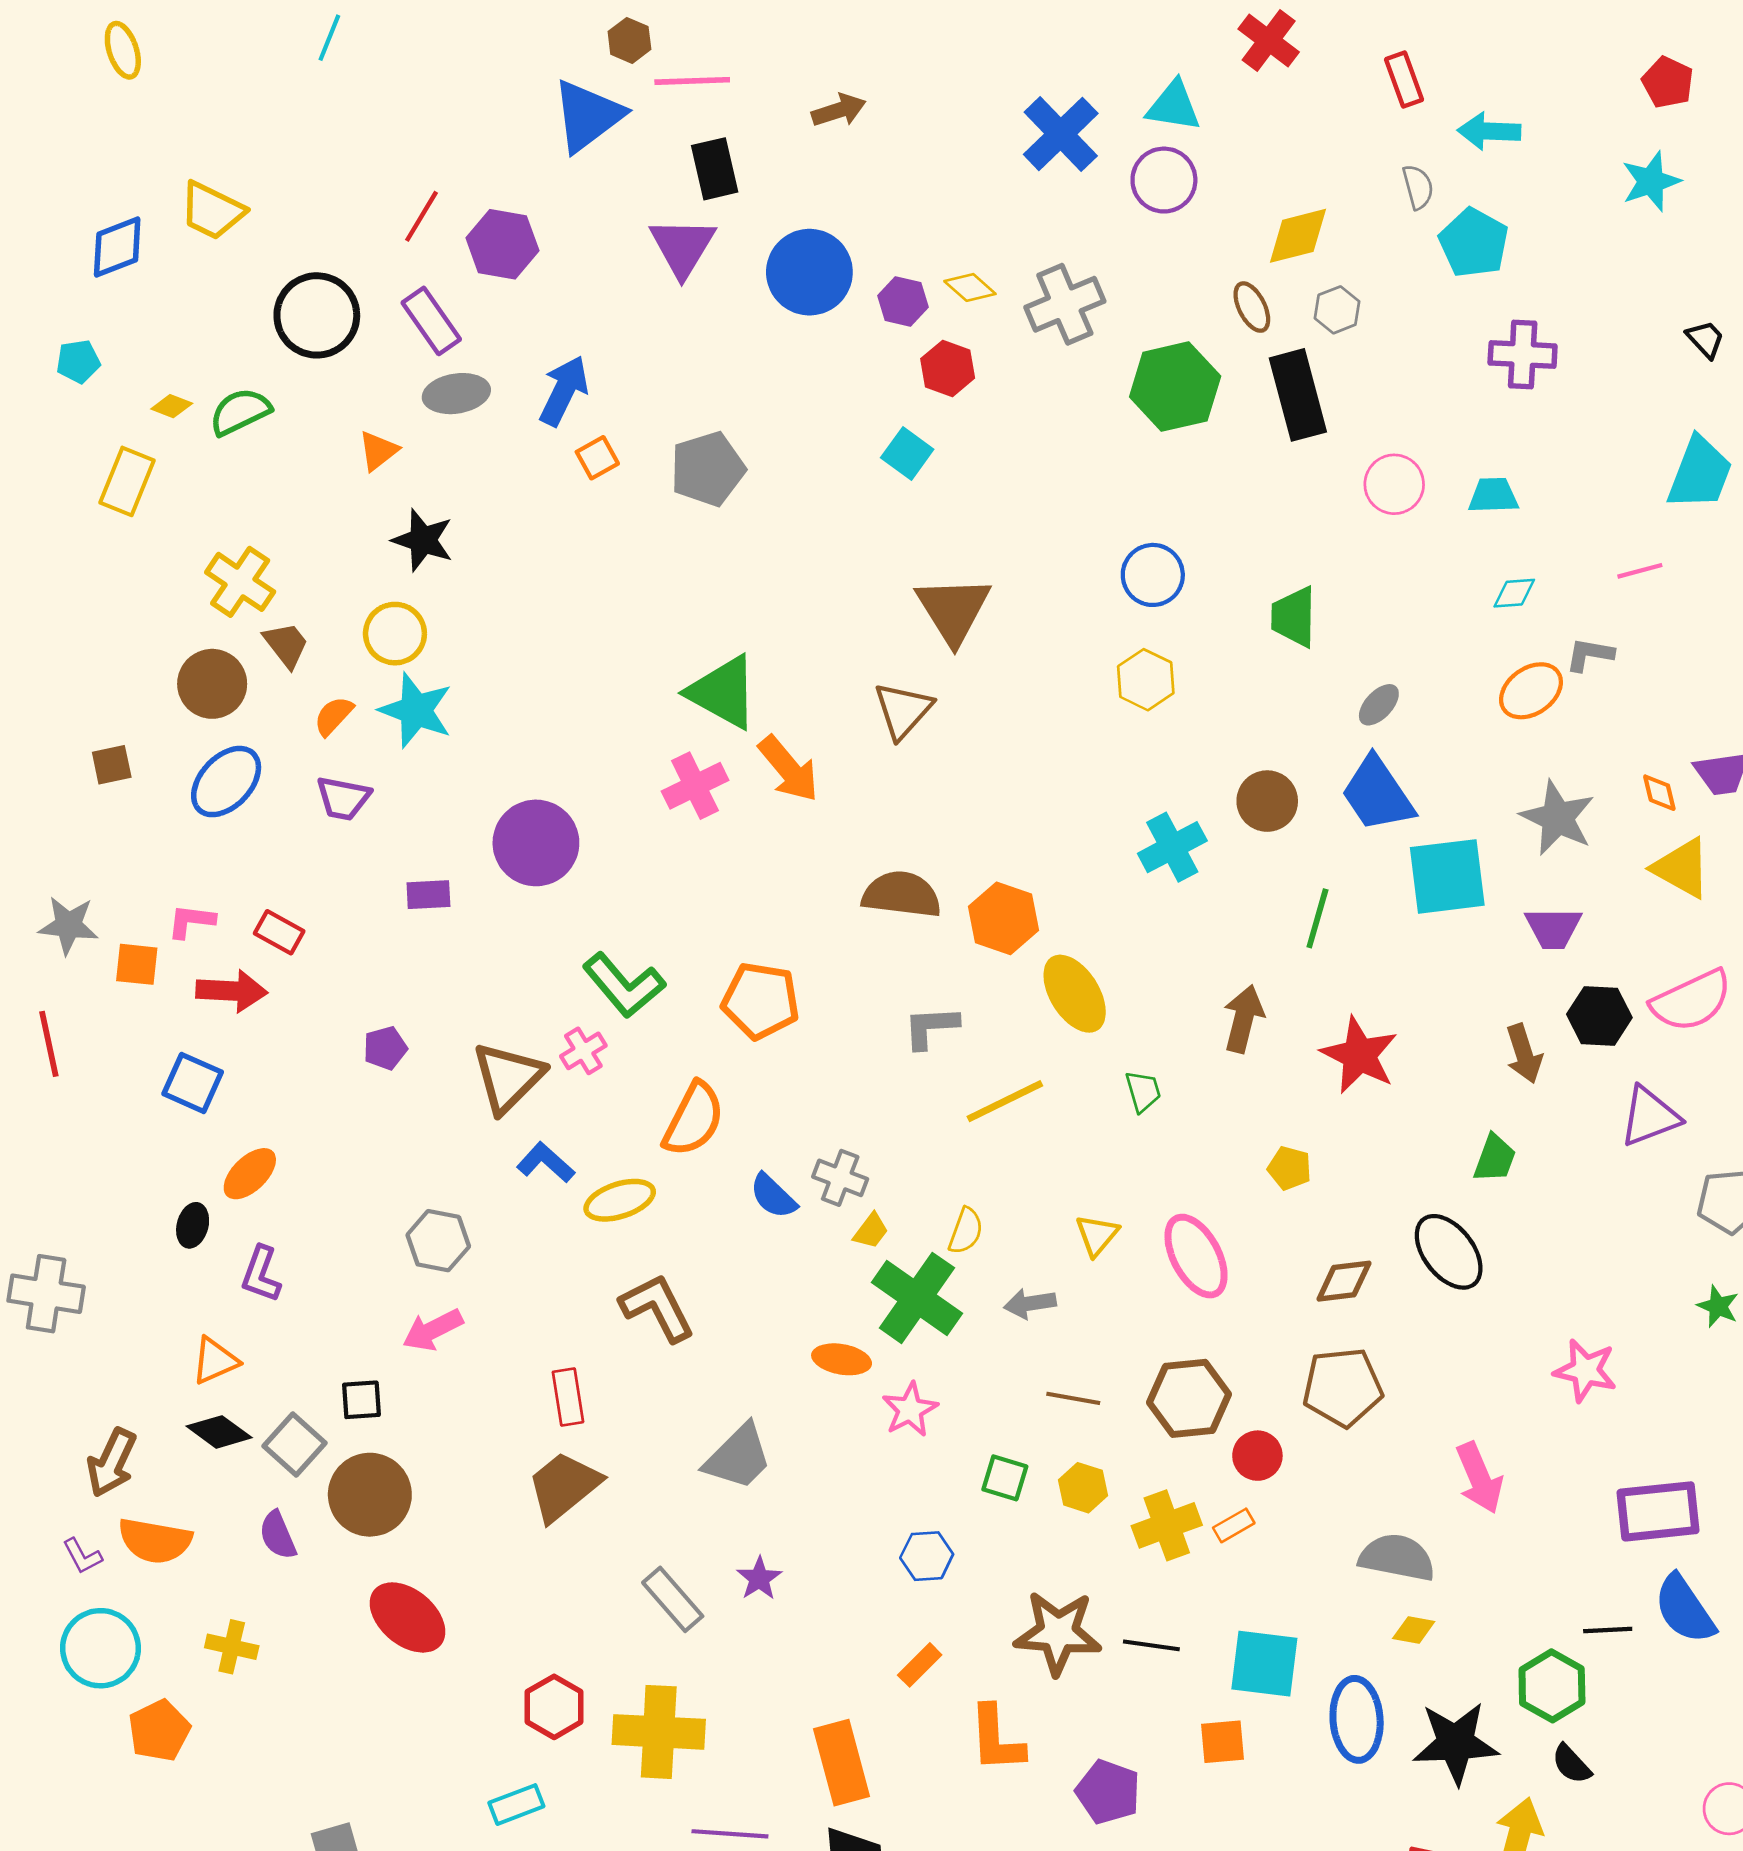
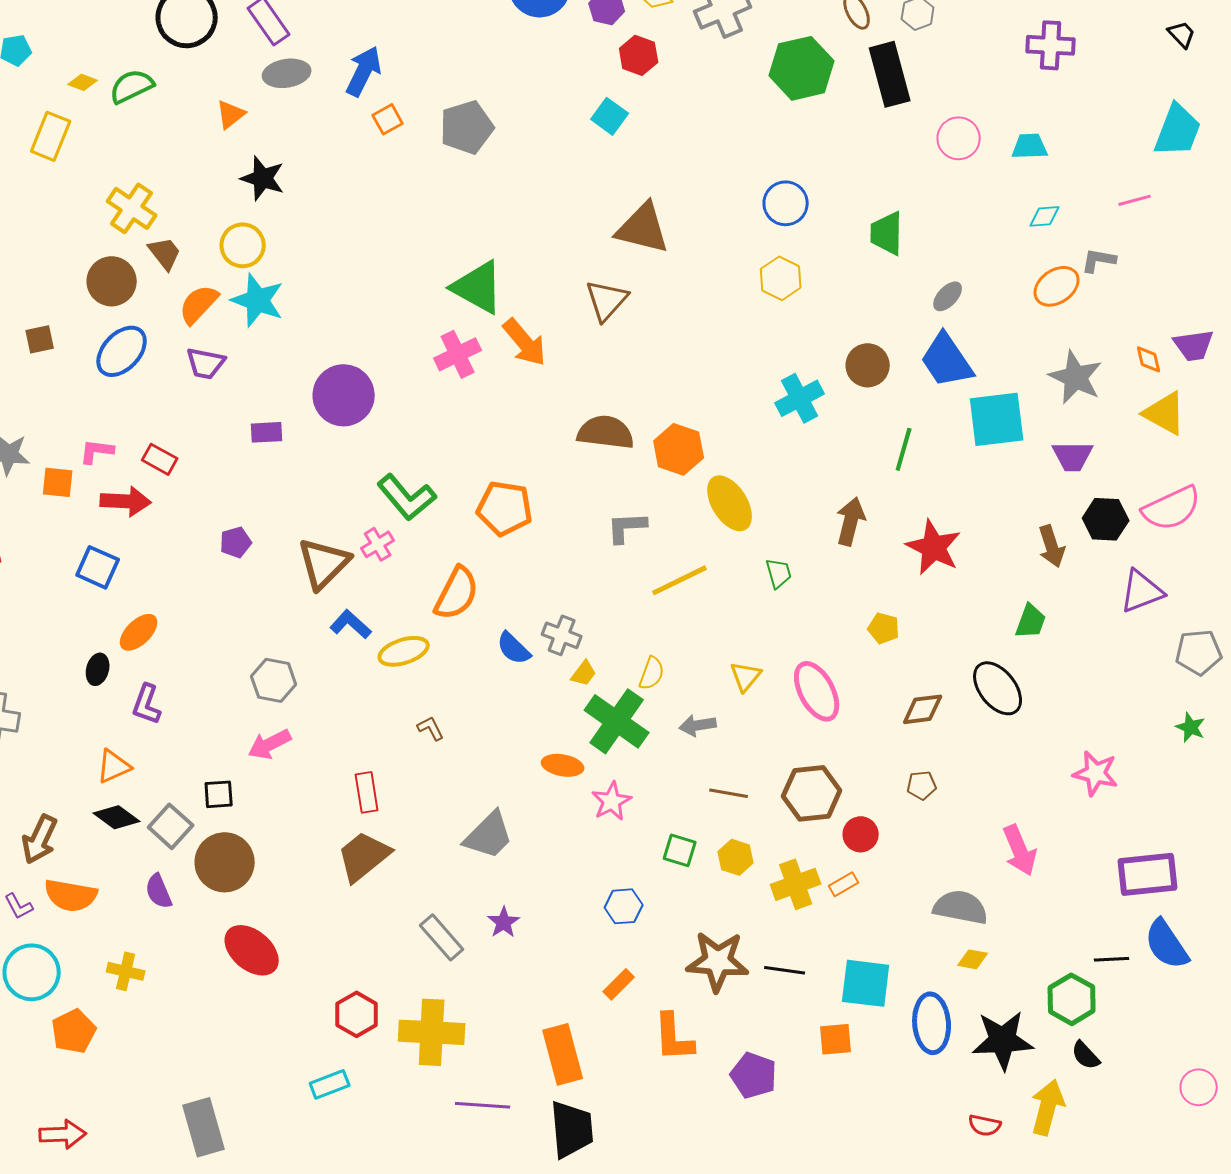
brown triangle: (953, 610) -> (643, 228), turned -44
orange semicircle: (334, 716) -> (199, 304), size x1.4
brown L-shape: (657, 1308) -> (431, 728), size x0.5
brown pentagon: (1343, 1387) -> (922, 785), size x0.5

